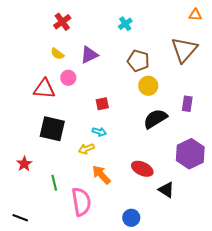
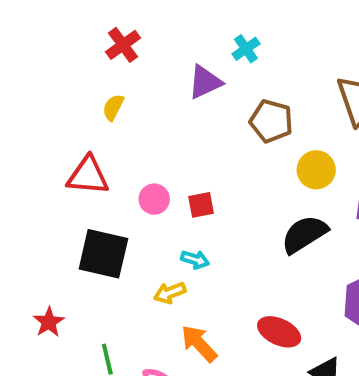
yellow semicircle: (57, 54) -> (113, 107), turned 80
purple triangle: (89, 55) -> (205, 82), moved
pink circle: (68, 78) -> (154, 199), moved
yellow circle: (148, 86) -> (316, 170), moved

